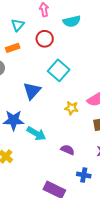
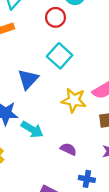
red circle: (45, 39) -> (55, 17), moved
yellow star: (71, 108) -> (74, 100), size x1.5

